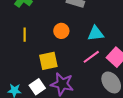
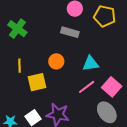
yellow square: (48, 61) -> (37, 82), moved

